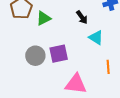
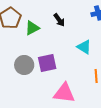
black arrow: (82, 17) -> (59, 20), moved

